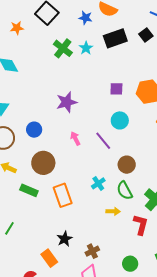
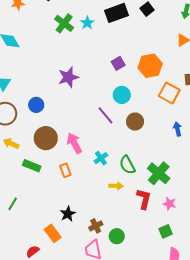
purple square: (116, 89) -> (118, 63), turned -32
pink arrow: (75, 138) -> (74, 143), moved, size x1.5
brown circle: (127, 165) -> (135, 122), moved
orange rectangle: (63, 195) -> (65, 170), size x0.6
green circle: (130, 264) -> (117, 236), moved

